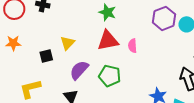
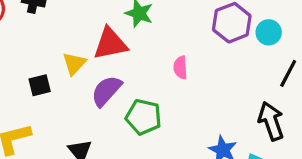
red triangle: (108, 40) -> (110, 44), moved
purple semicircle: (79, 70) -> (106, 91), moved

